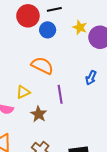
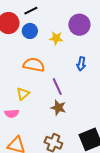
yellow star: (80, 27) -> (56, 38), moved
brown star: (39, 114) -> (58, 108), moved

